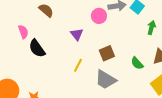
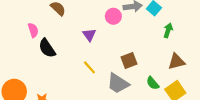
brown square: (107, 53) -> (129, 60), moved
green semicircle: (137, 63) -> (153, 83), moved
yellow line: (78, 65) -> (89, 67), turned -72

